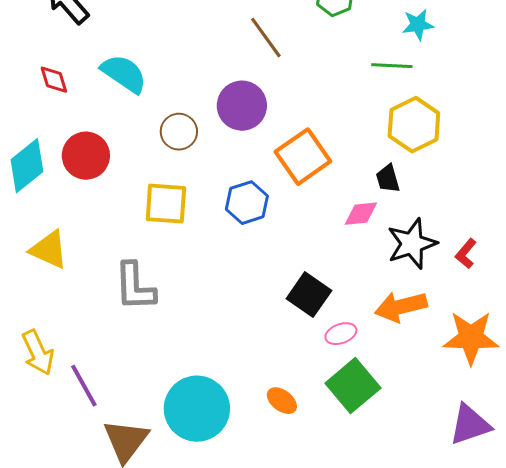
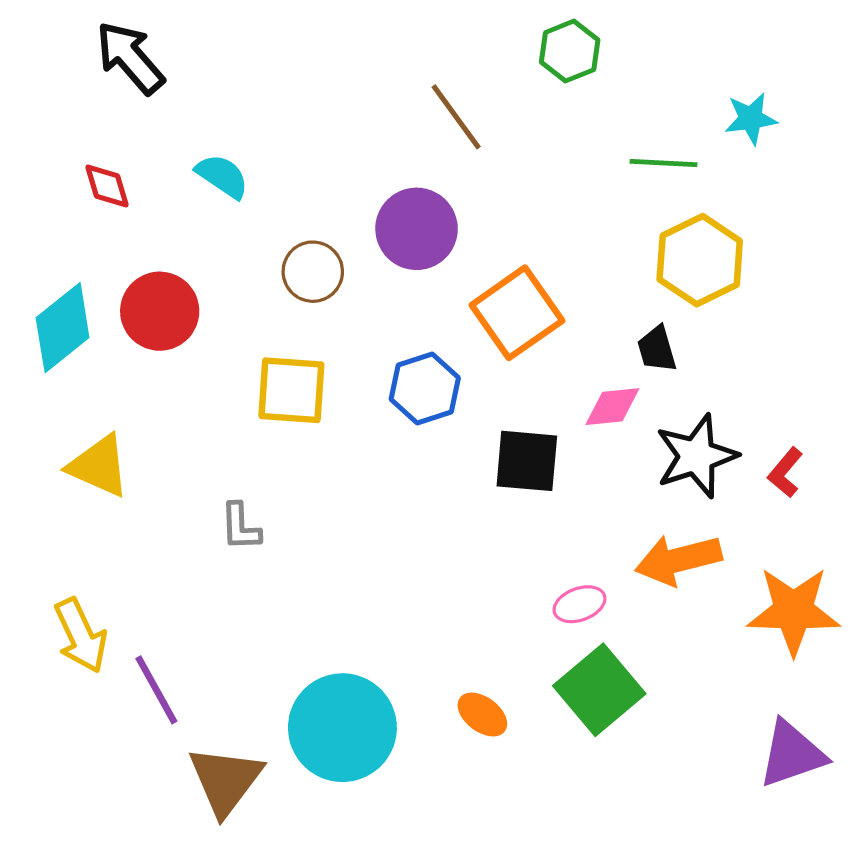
cyan star: (418, 25) -> (751, 119), moved
cyan semicircle: (124, 74) -> (222, 176), size x0.7
gray L-shape: (135, 287) -> (240, 527), size x0.6
black square: (309, 295) -> (527, 461), moved, turned -30

